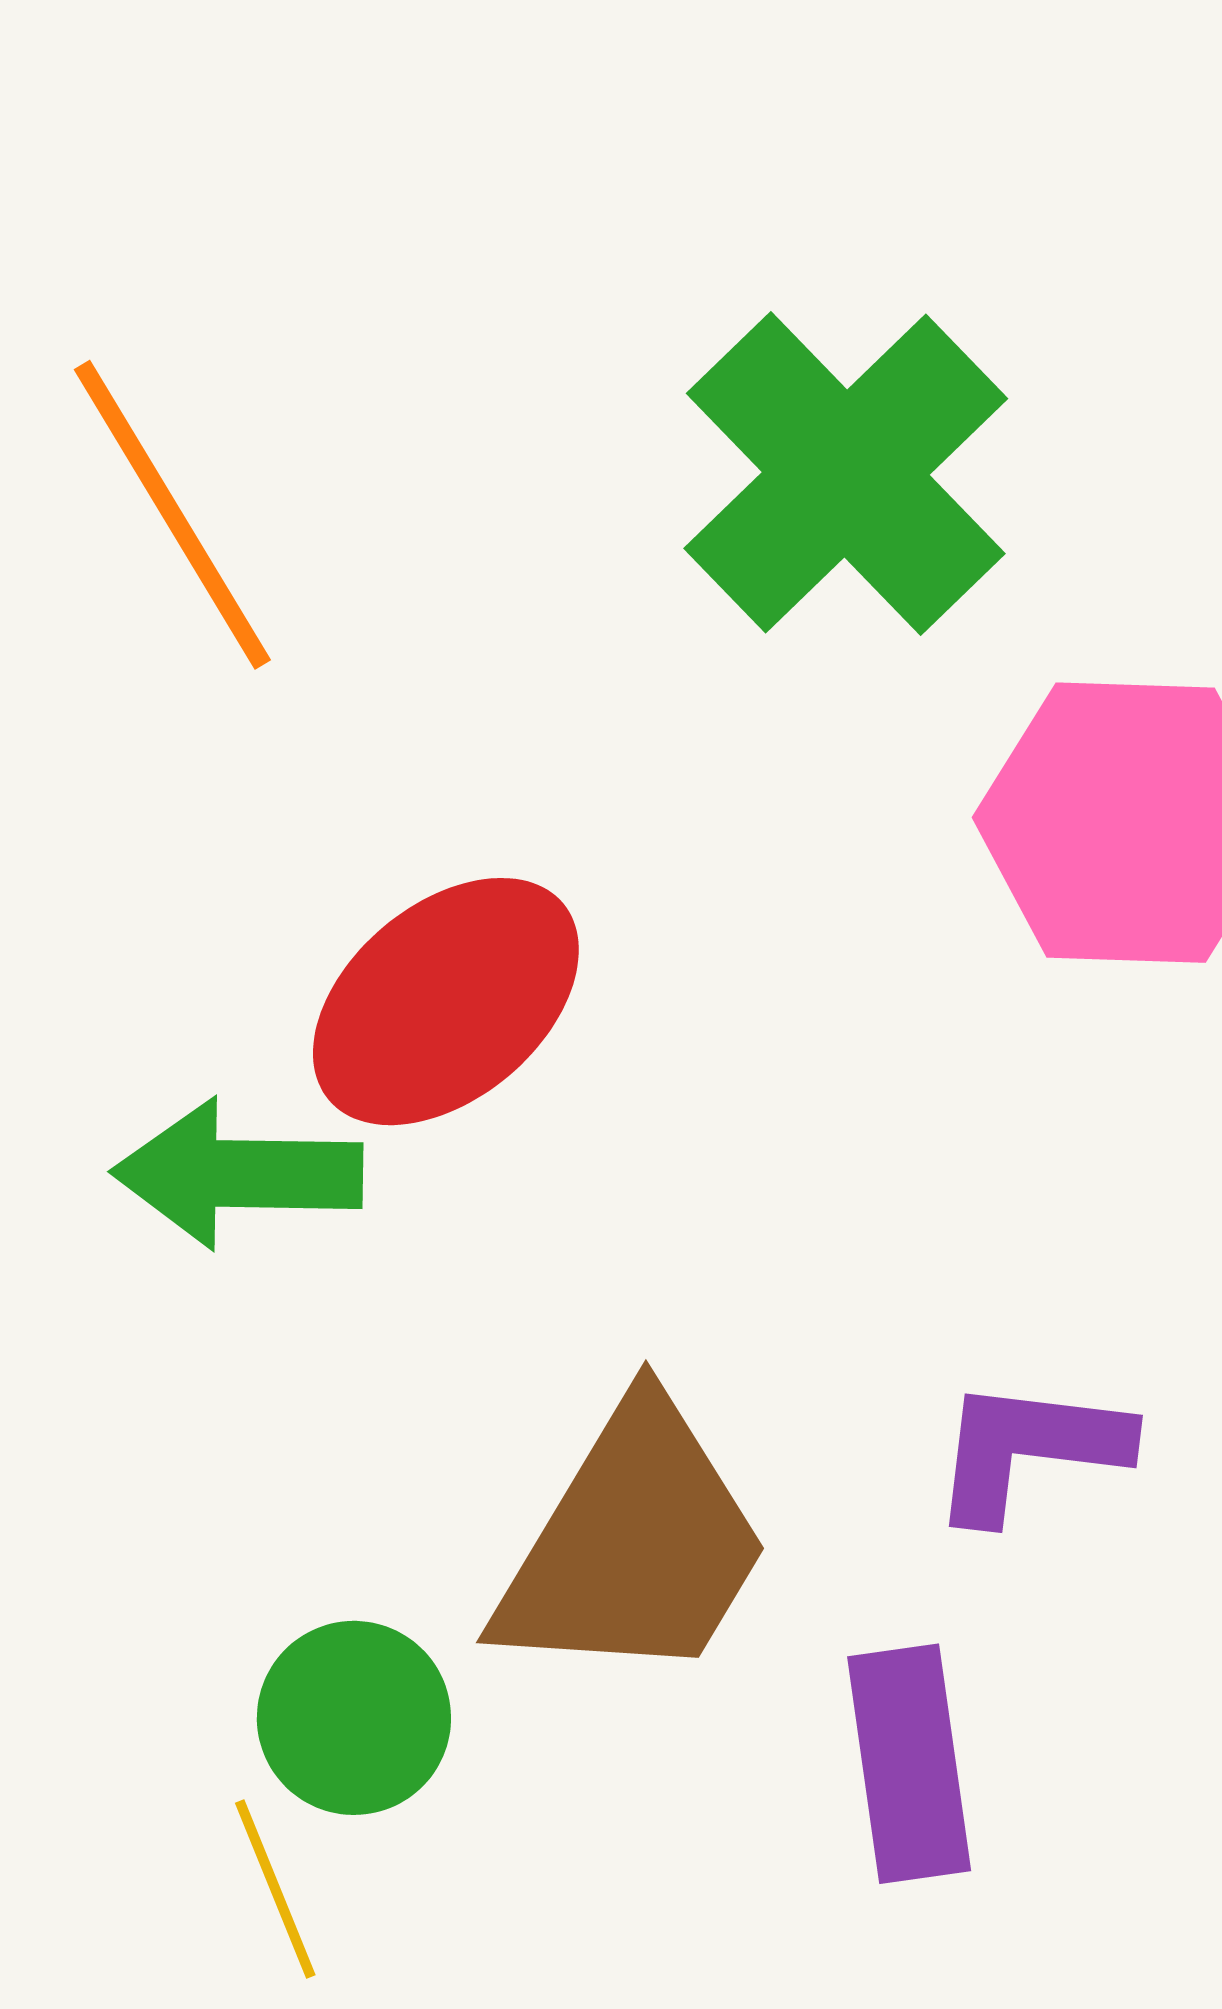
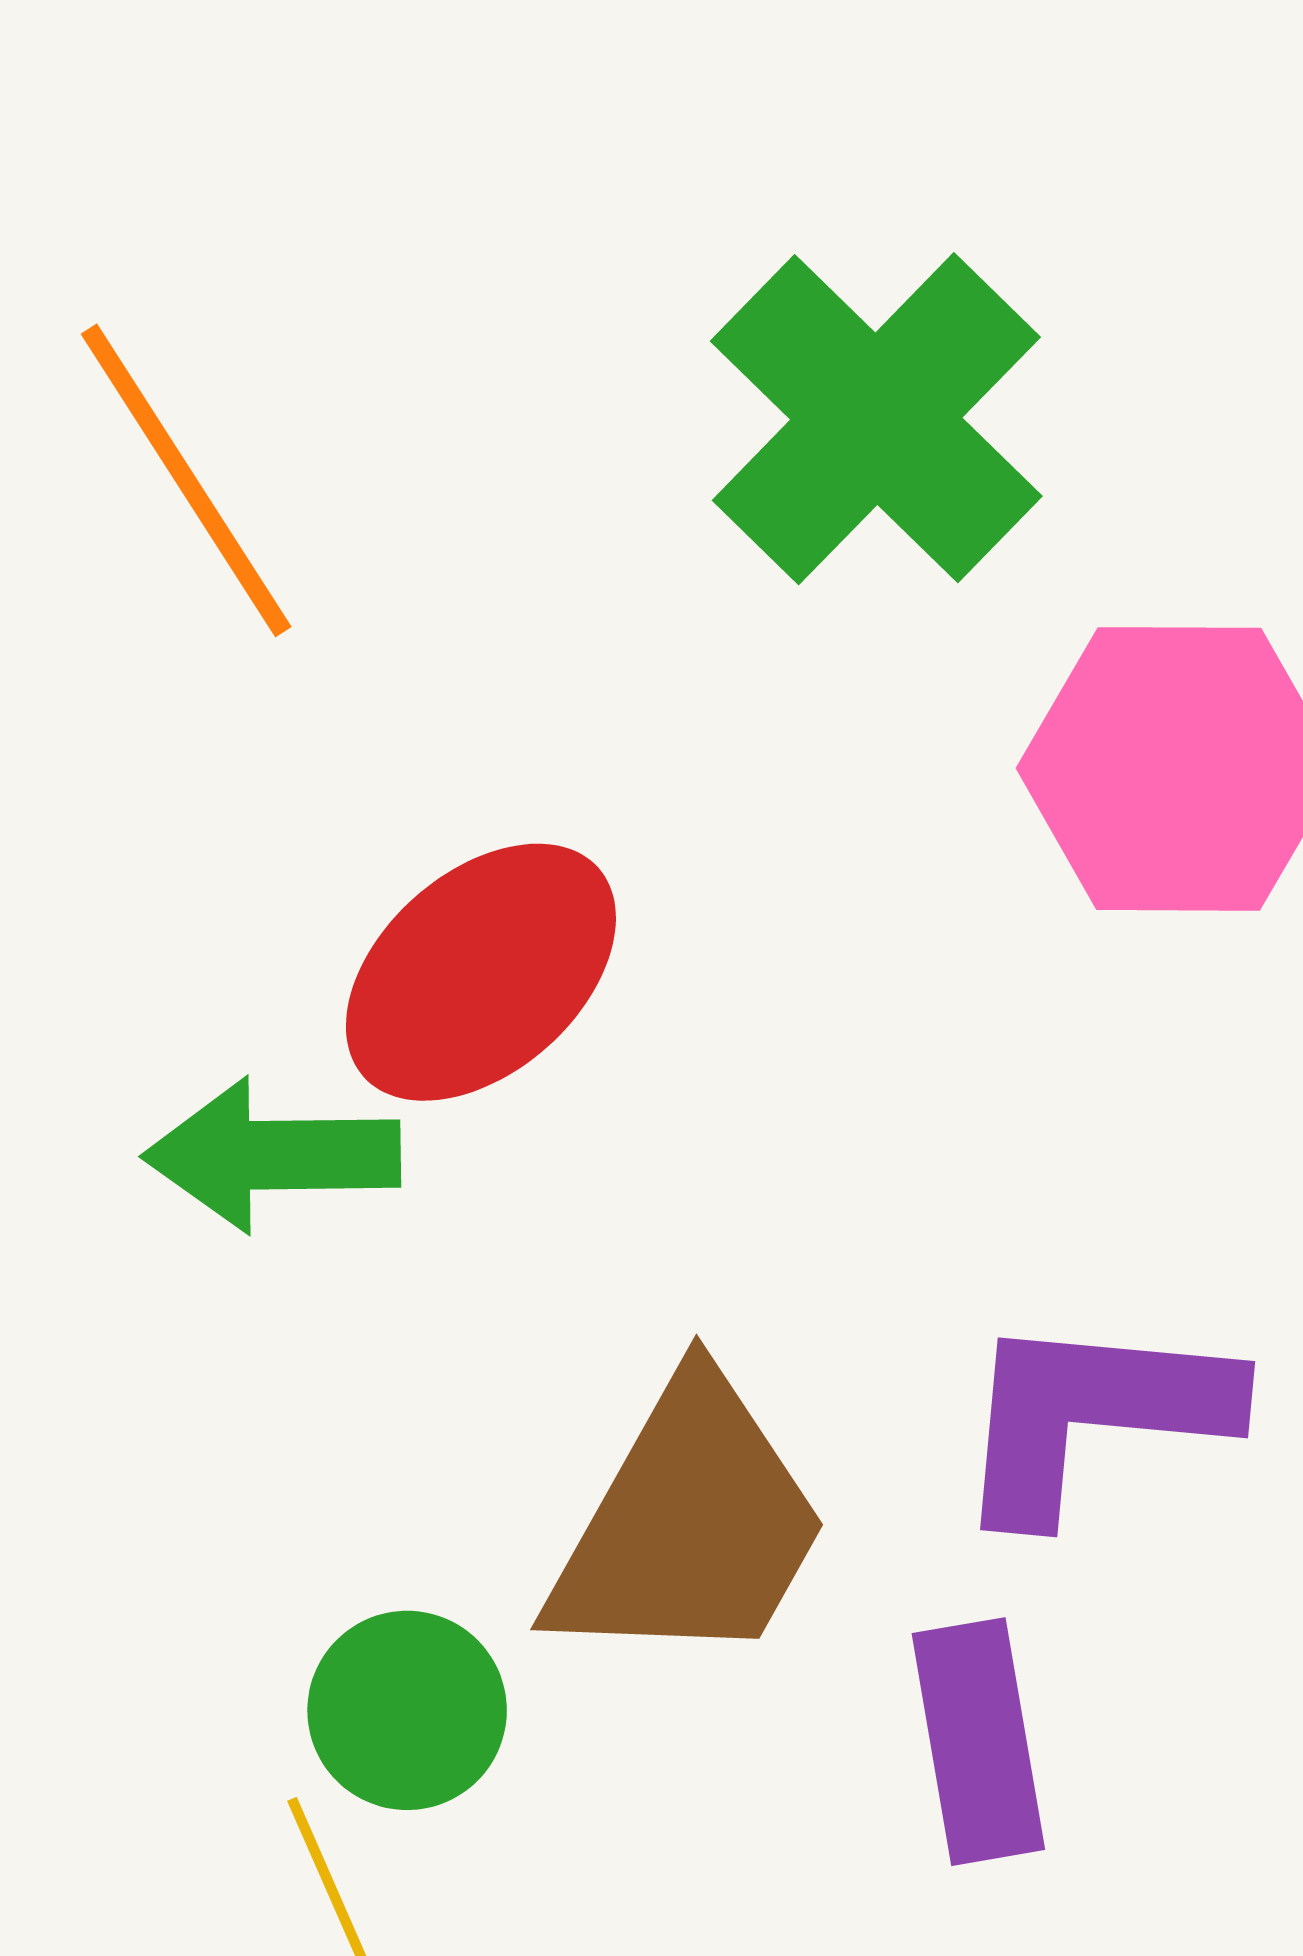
purple L-shape: (1029, 1449) -> (1092, 1415), size x1.4

